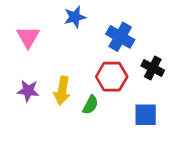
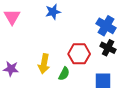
pink triangle: (28, 37) -> (12, 17), moved
blue cross: (120, 37) -> (106, 26), moved
purple star: (28, 91) -> (11, 69), moved

